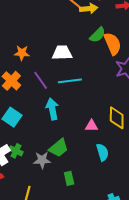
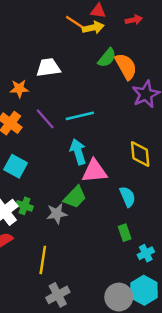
white trapezoid: (62, 53) -> (48, 68), moved
cyan arrow: (52, 109) -> (78, 152), moved
pink triangle: (92, 126) -> (94, 171), moved, size x1.6
green rectangle: (69, 178) -> (125, 233), moved

